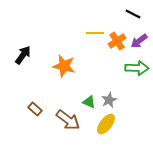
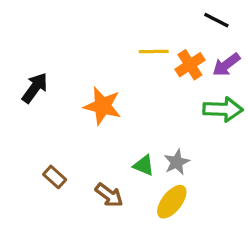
brown arrow: (68, 120) -> (109, 195), size x0.7

